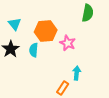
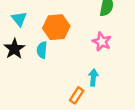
pink star: (68, 43) -> (102, 42), moved

